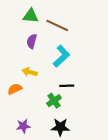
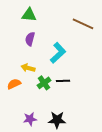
brown line: (57, 25) -> (83, 24), moved
green cross: (54, 101) -> (44, 83), moved
purple star: (23, 126) -> (30, 119), moved

